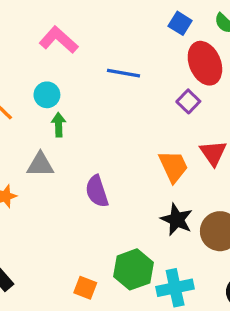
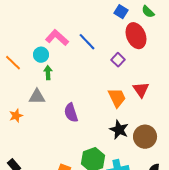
pink L-shape: (59, 40) -> (57, 38), moved
blue line: (123, 73) -> (87, 42), turned 36
purple square: (188, 101) -> (118, 60), moved

